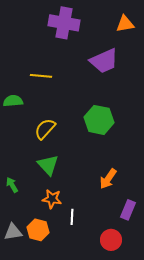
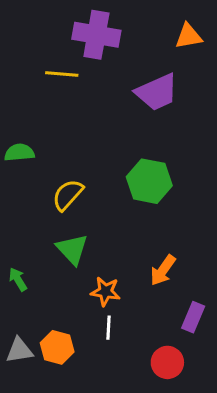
yellow line: (41, 76) -> (62, 74), moved
orange star: (52, 199) -> (105, 291), moved

